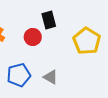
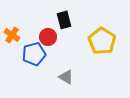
blue pentagon: (19, 75) -> (34, 54), moved

